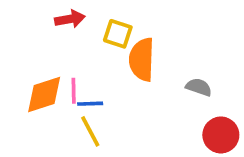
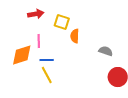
orange semicircle: (142, 60) -> (75, 36), size x0.6
pink line: (74, 91) -> (39, 41), moved

